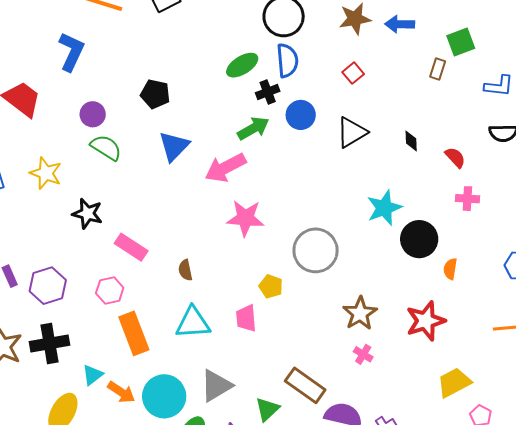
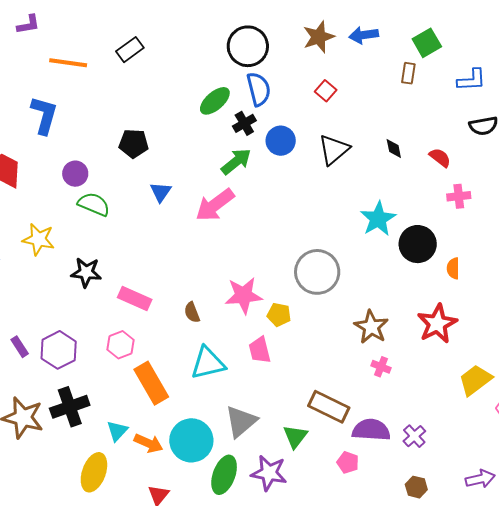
blue triangle: (174, 146) -> (161, 192), size x0.7
pink star: (245, 218) -> (244, 295), moved

